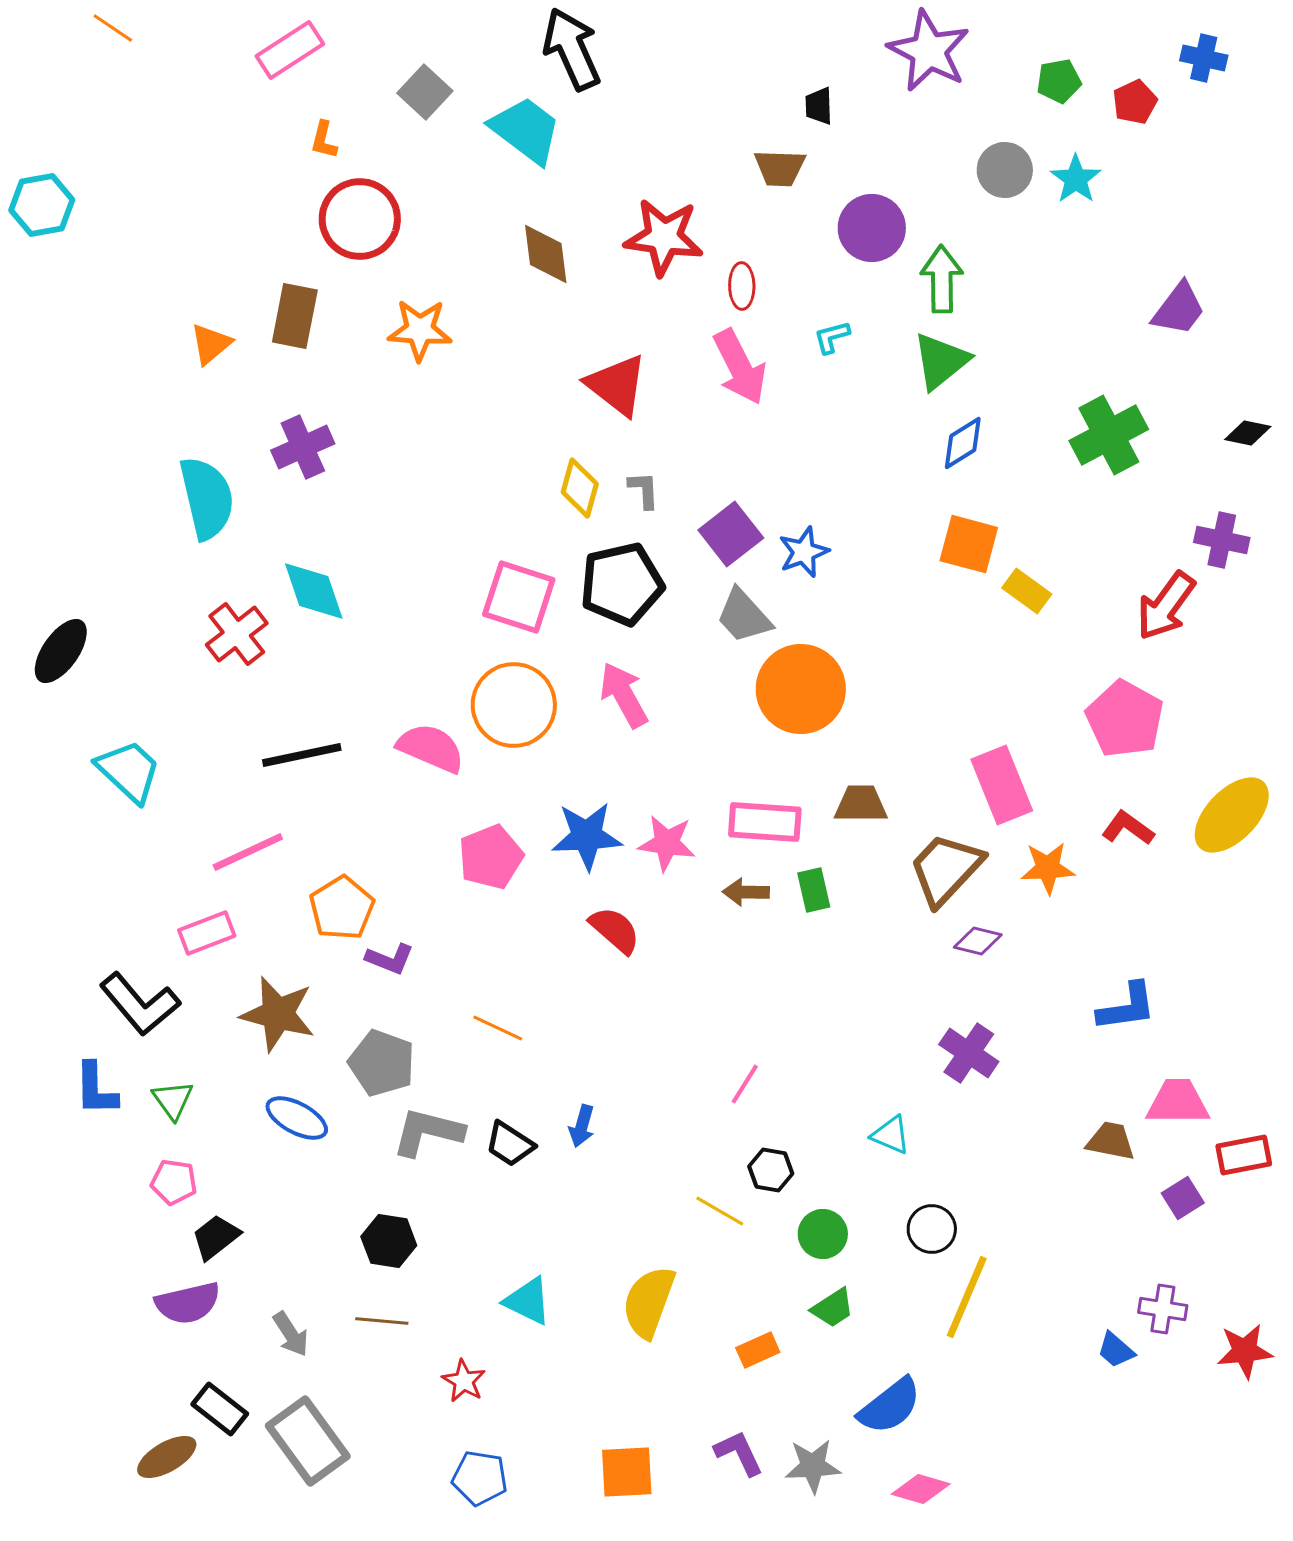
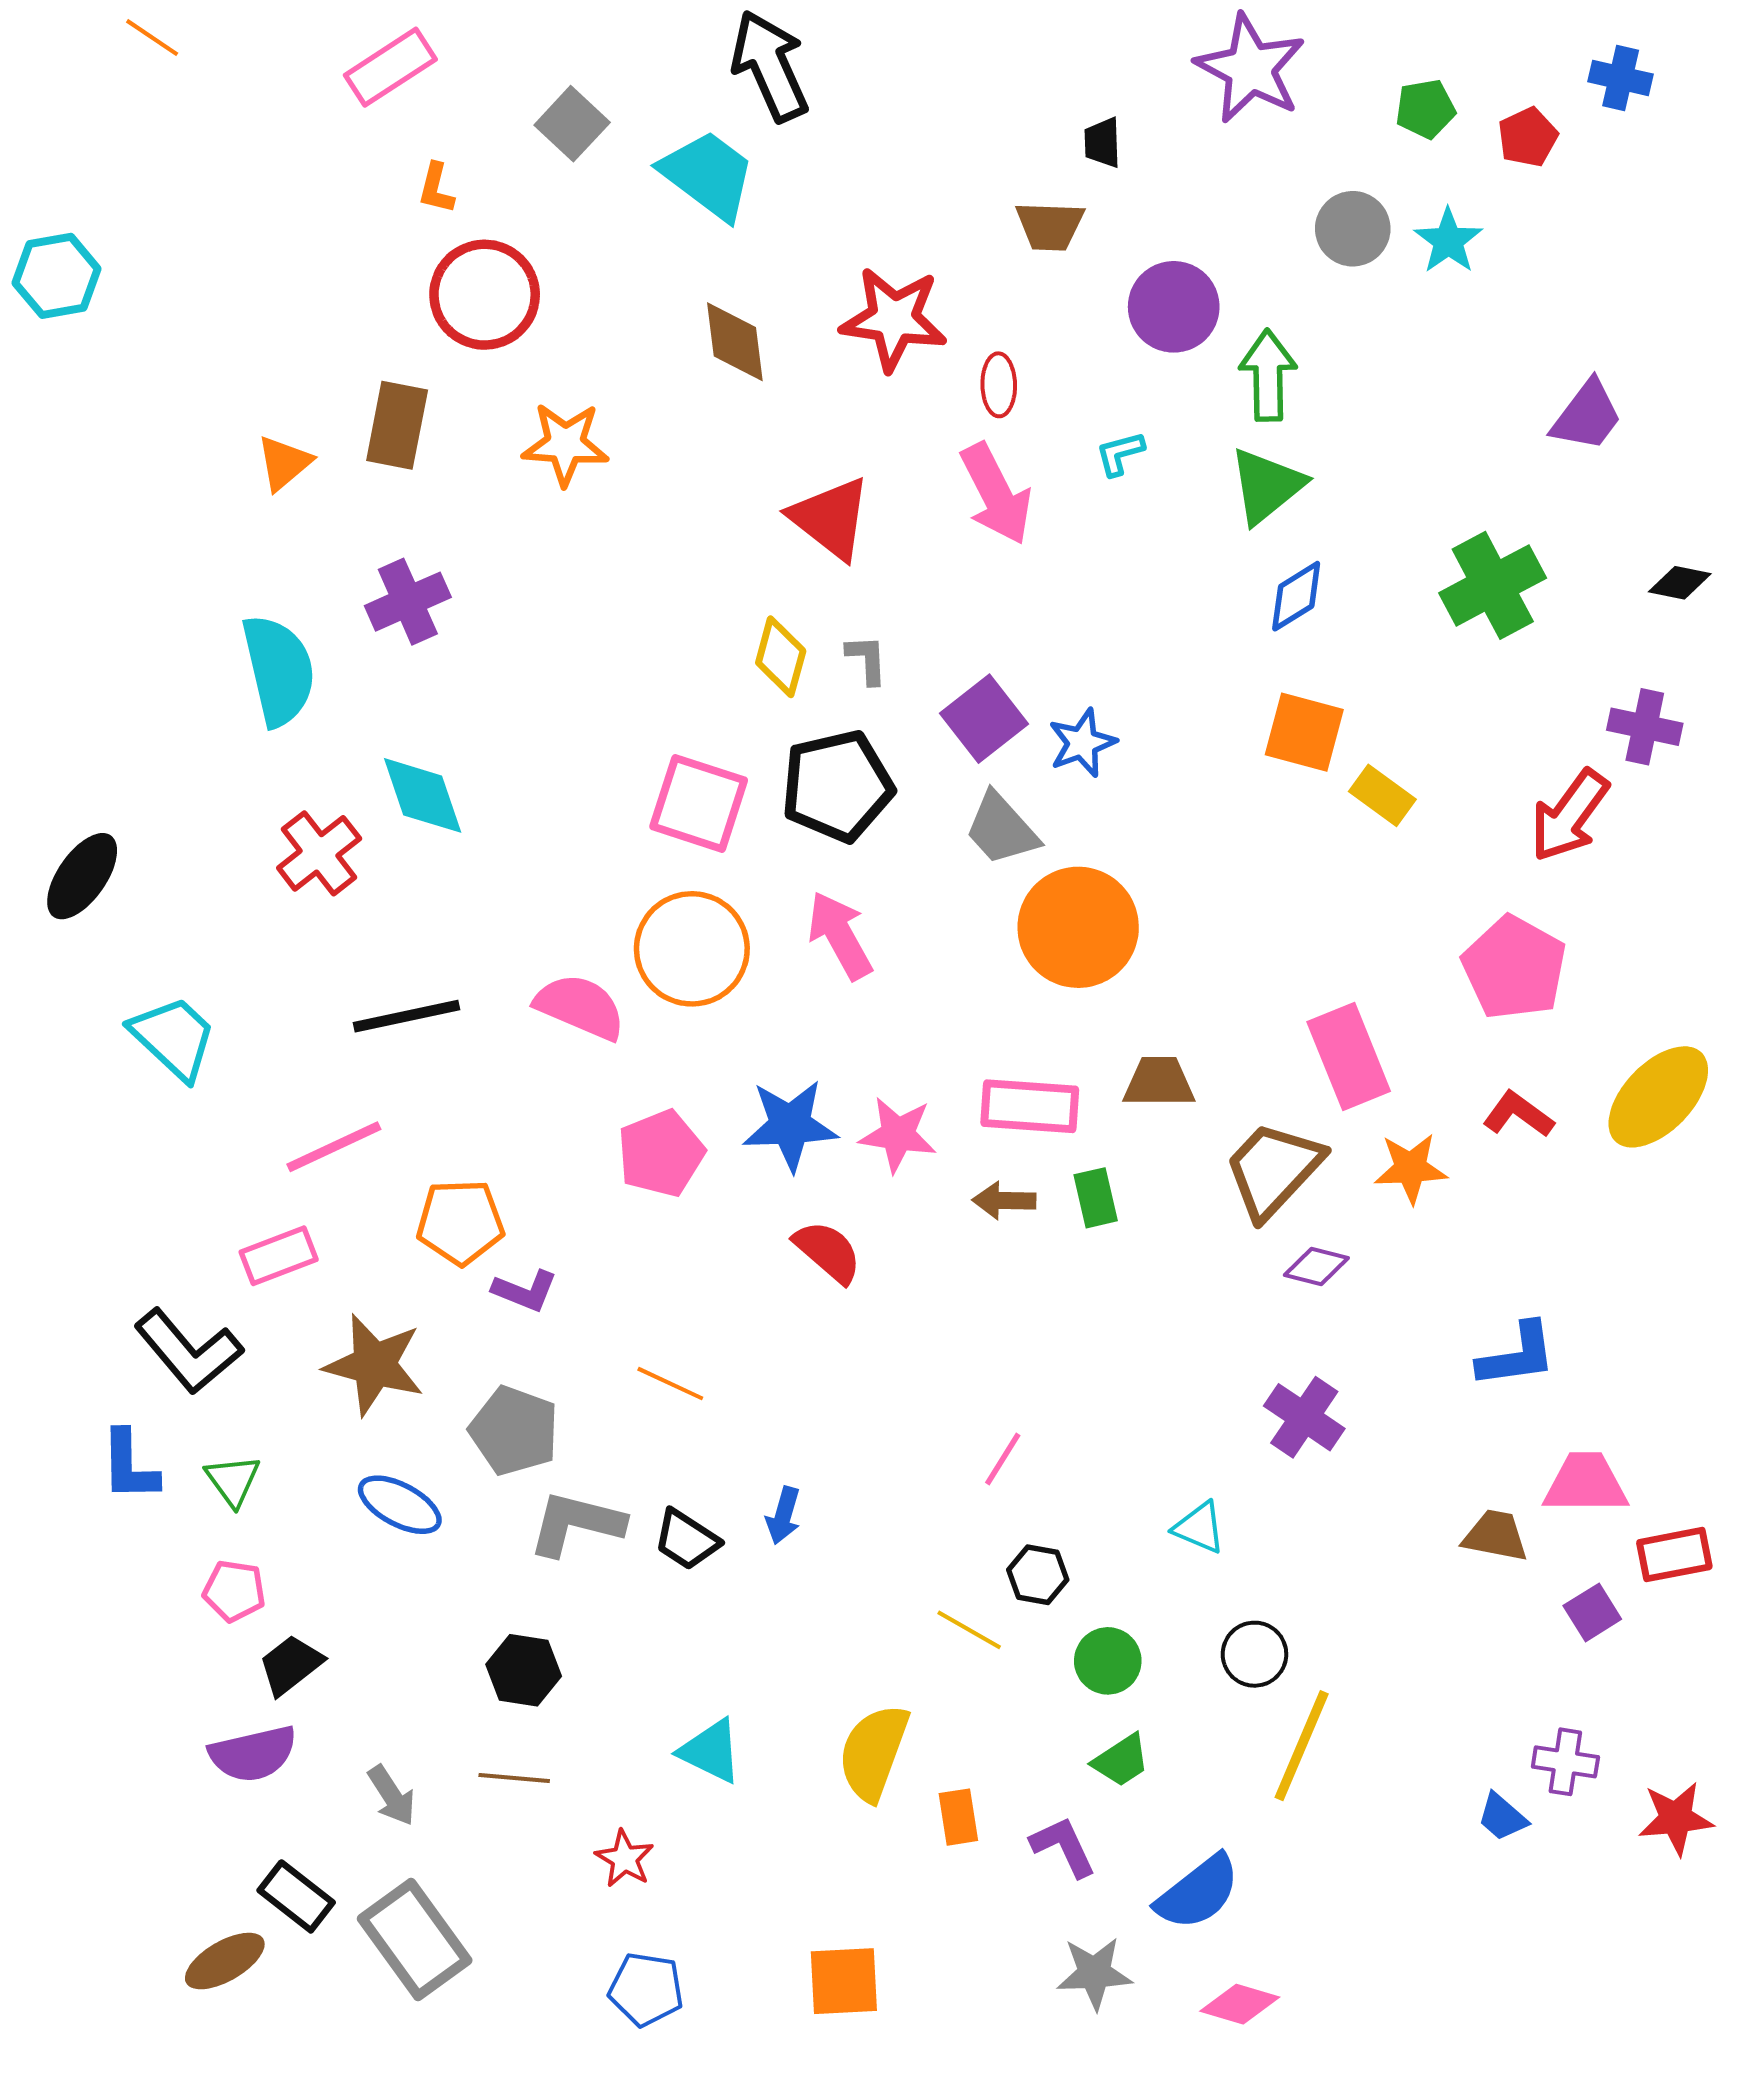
orange pentagon: (342, 908) -> (460, 1222), turned 30
orange rectangle: (758, 1350) -> (958, 1817), moved, turned -75
purple L-shape: (739, 1453) -> (1063, 1847), moved

